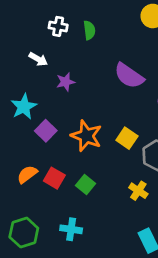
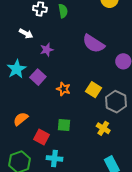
purple square: (46, 131) -> (38, 77), moved
orange star: (86, 136) -> (63, 89), size x0.6
red square: (54, 178) -> (42, 137), moved
green square: (86, 184) -> (64, 125), turned -32

